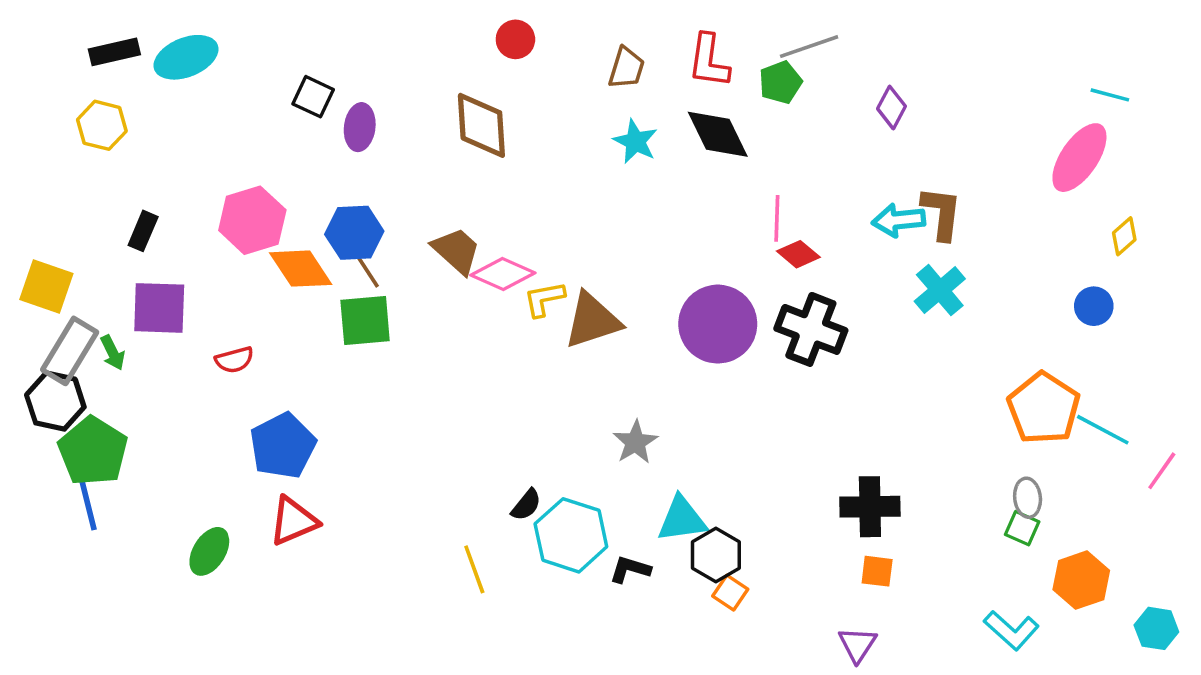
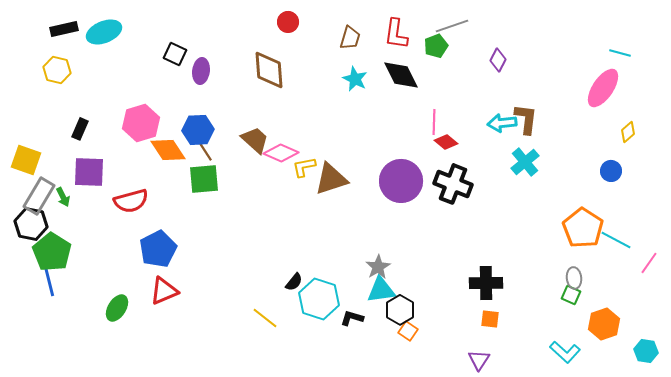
red semicircle: (234, 360) -> (131, 201), size x1.6
gray star: (635, 442) -> (378, 267), moved
yellow line: (474, 569) -> (265, 318), turned -32

